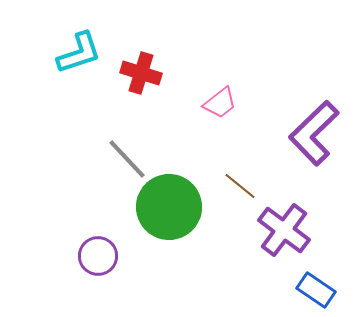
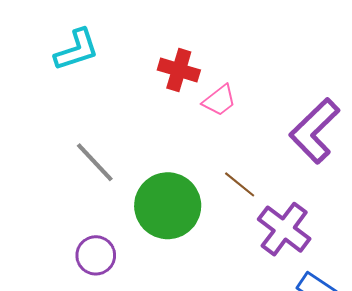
red cross: (141, 73) -> (179, 70), moved
gray line: (127, 159) -> (95, 162), moved

